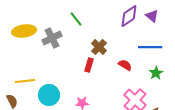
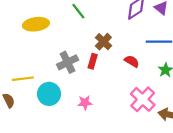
yellow ellipse: (24, 31) -> (36, 24), moved
gray cross: (52, 38) -> (68, 62), moved

